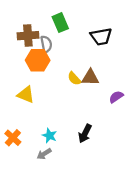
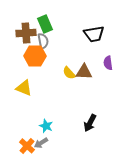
green rectangle: (60, 23) -> (45, 24), moved
purple semicircle: (116, 97) -> (108, 63), moved, turned -64
black arrow: (85, 133) -> (90, 123), moved
orange cross: (13, 138) -> (27, 146), moved

